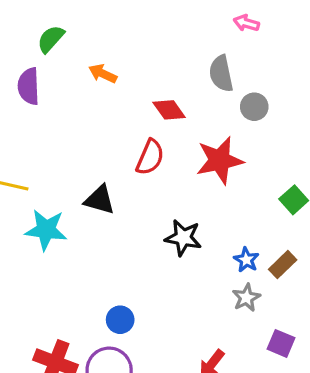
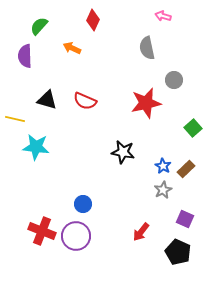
gray circle: (254, 107) -> (174, 80), moved
red diamond: (169, 110) -> (93, 20), moved, turned 60
red semicircle: (150, 157) -> (85, 101), moved, turned 90
black triangle: (100, 200) -> (47, 100), moved

